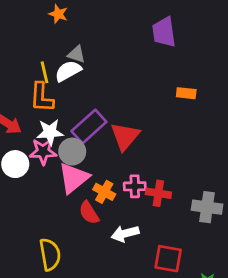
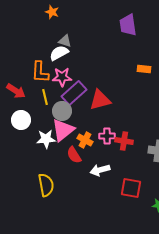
yellow line: (44, 72) -> (45, 97), moved
white star: (50, 132) -> (46, 139), moved
red triangle: (125, 136) -> (100, 100), turned 35
pink star: (43, 152) -> (62, 77), moved

